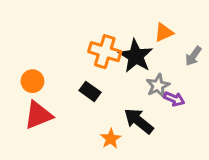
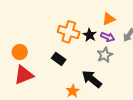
black star: (136, 56) -> (90, 35), size x0.6
purple arrow: (174, 99) -> (108, 37), moved

